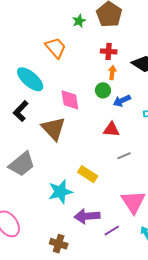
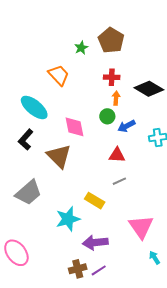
gray line: (124, 156) -> (119, 181), moved
purple line: (112, 231) -> (99, 270), moved
brown cross: (59, 244) -> (78, 269), moved, turned -30

